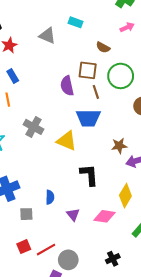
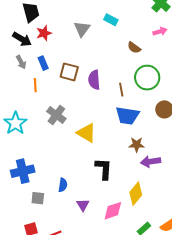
gray triangle: (47, 36) -> (82, 29), turned 36
brown square: (88, 70) -> (69, 72), moved
blue trapezoid: (88, 118) -> (127, 116), moved
pink diamond: (105, 216) -> (113, 211), turned -35

